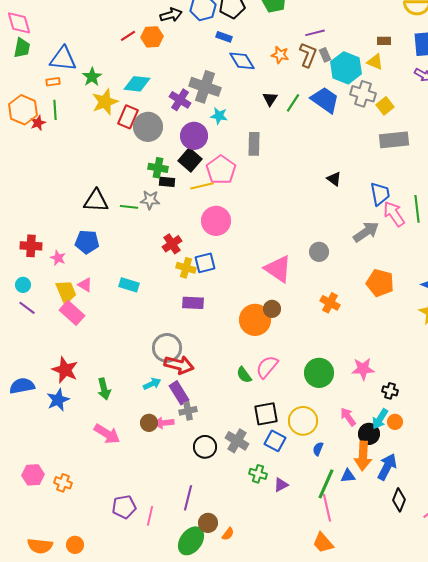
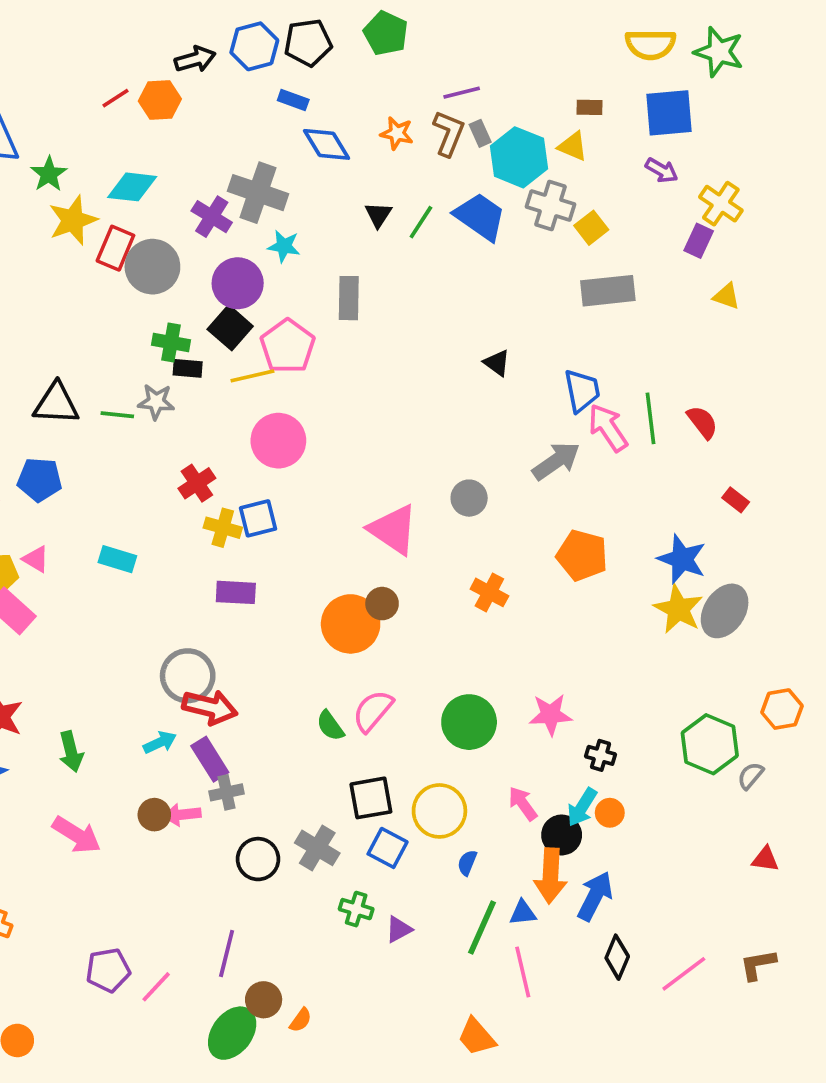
pink line: (327, 508) -> (523, 972), moved
pink line: (150, 516) -> (156, 987), turned 30

